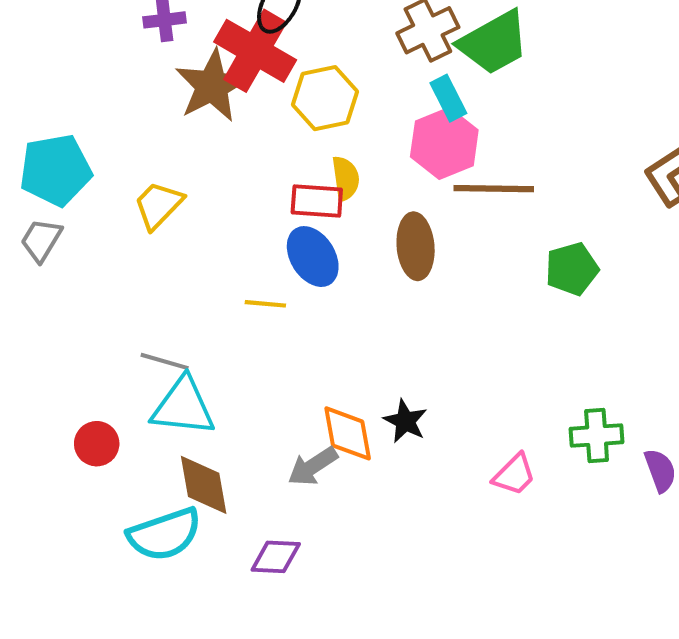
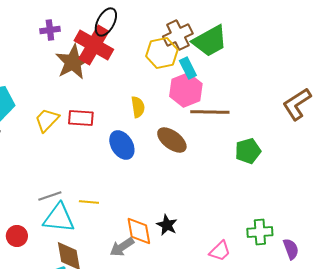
yellow hexagon: (325, 98) -> (162, 53), moved
red rectangle: (317, 201) -> (81, 118), moved
brown ellipse: (416, 246) -> (172, 140), turned -48
yellow line: (265, 304) -> (89, 202), moved
gray line: (165, 361) -> (50, 196), turned -35

